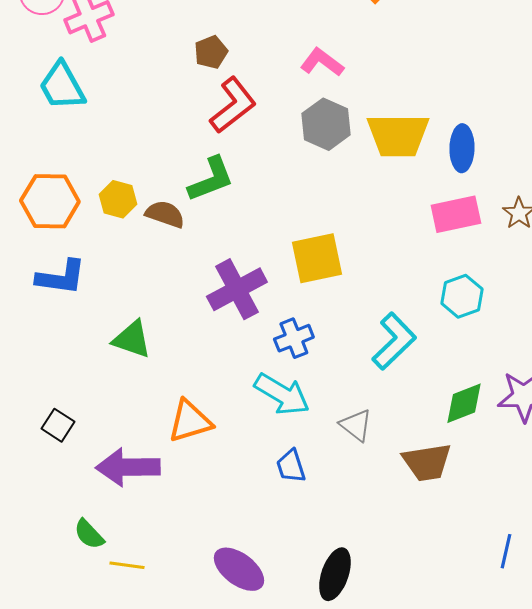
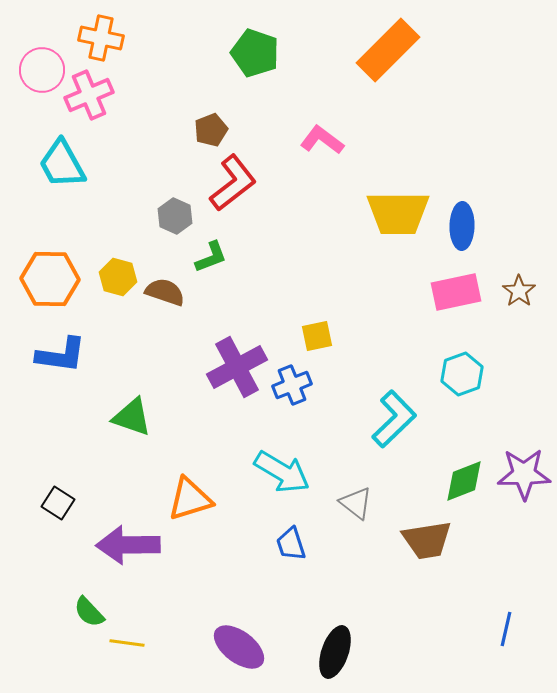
gray hexagon: (326, 124) -> (175, 216), moved, size x0.7
green L-shape: (211, 179) -> (211, 257), size x0.7
yellow square: (317, 258) -> (317, 336), size x0.6
blue cross: (294, 338) -> (292, 385), moved

